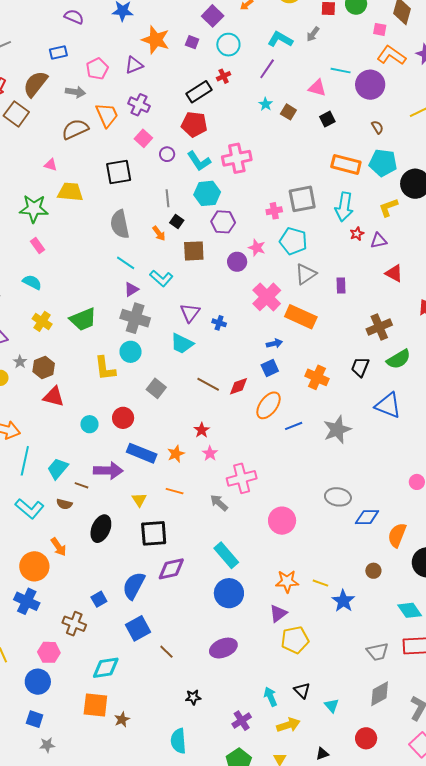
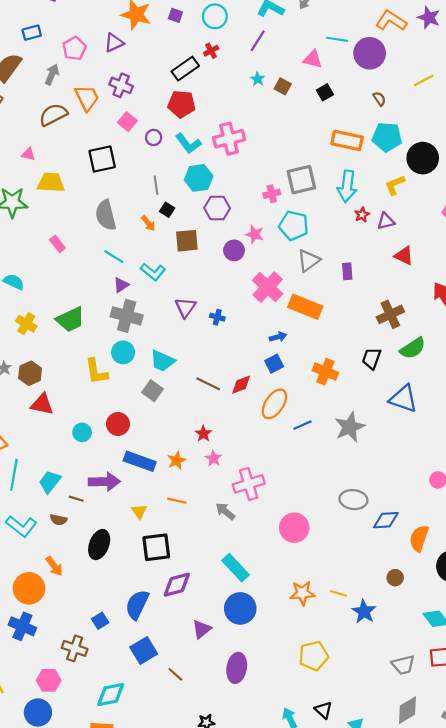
gray arrow: (75, 92) -> (52, 74), turned -72
pink rectangle: (37, 245) -> (57, 244), moved
cyan trapezoid: (182, 344) -> (162, 361), moved
purple triangle: (278, 613) -> (202, 629), moved
purple ellipse: (223, 648) -> (237, 668), turned -56

